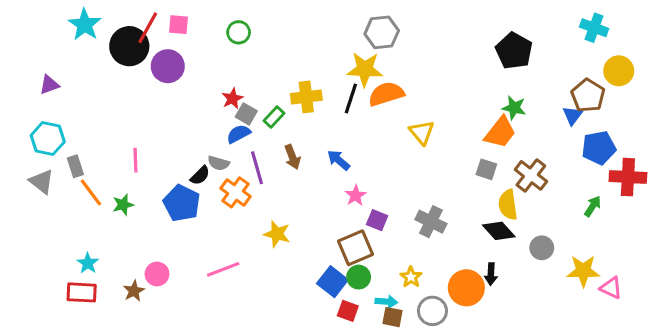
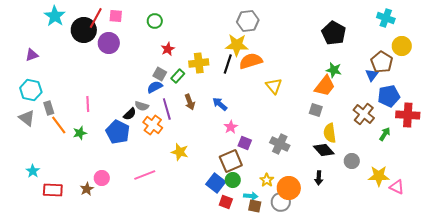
red star: (232, 99) -> (168, 49), moved
brown cross: (531, 175) -> (364, 114), moved
cyan star: (88, 263) -> (33, 171), moved
orange circle: (466, 288) -> (289, 188), moved

